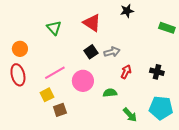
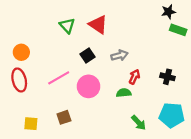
black star: (127, 11) -> (168, 12), moved
green triangle: (54, 28) -> (67, 26), moved
black square: (91, 52) -> (87, 55), moved
green semicircle: (110, 93) -> (124, 93), moved
yellow square: (47, 95) -> (31, 124), moved, turned 32

